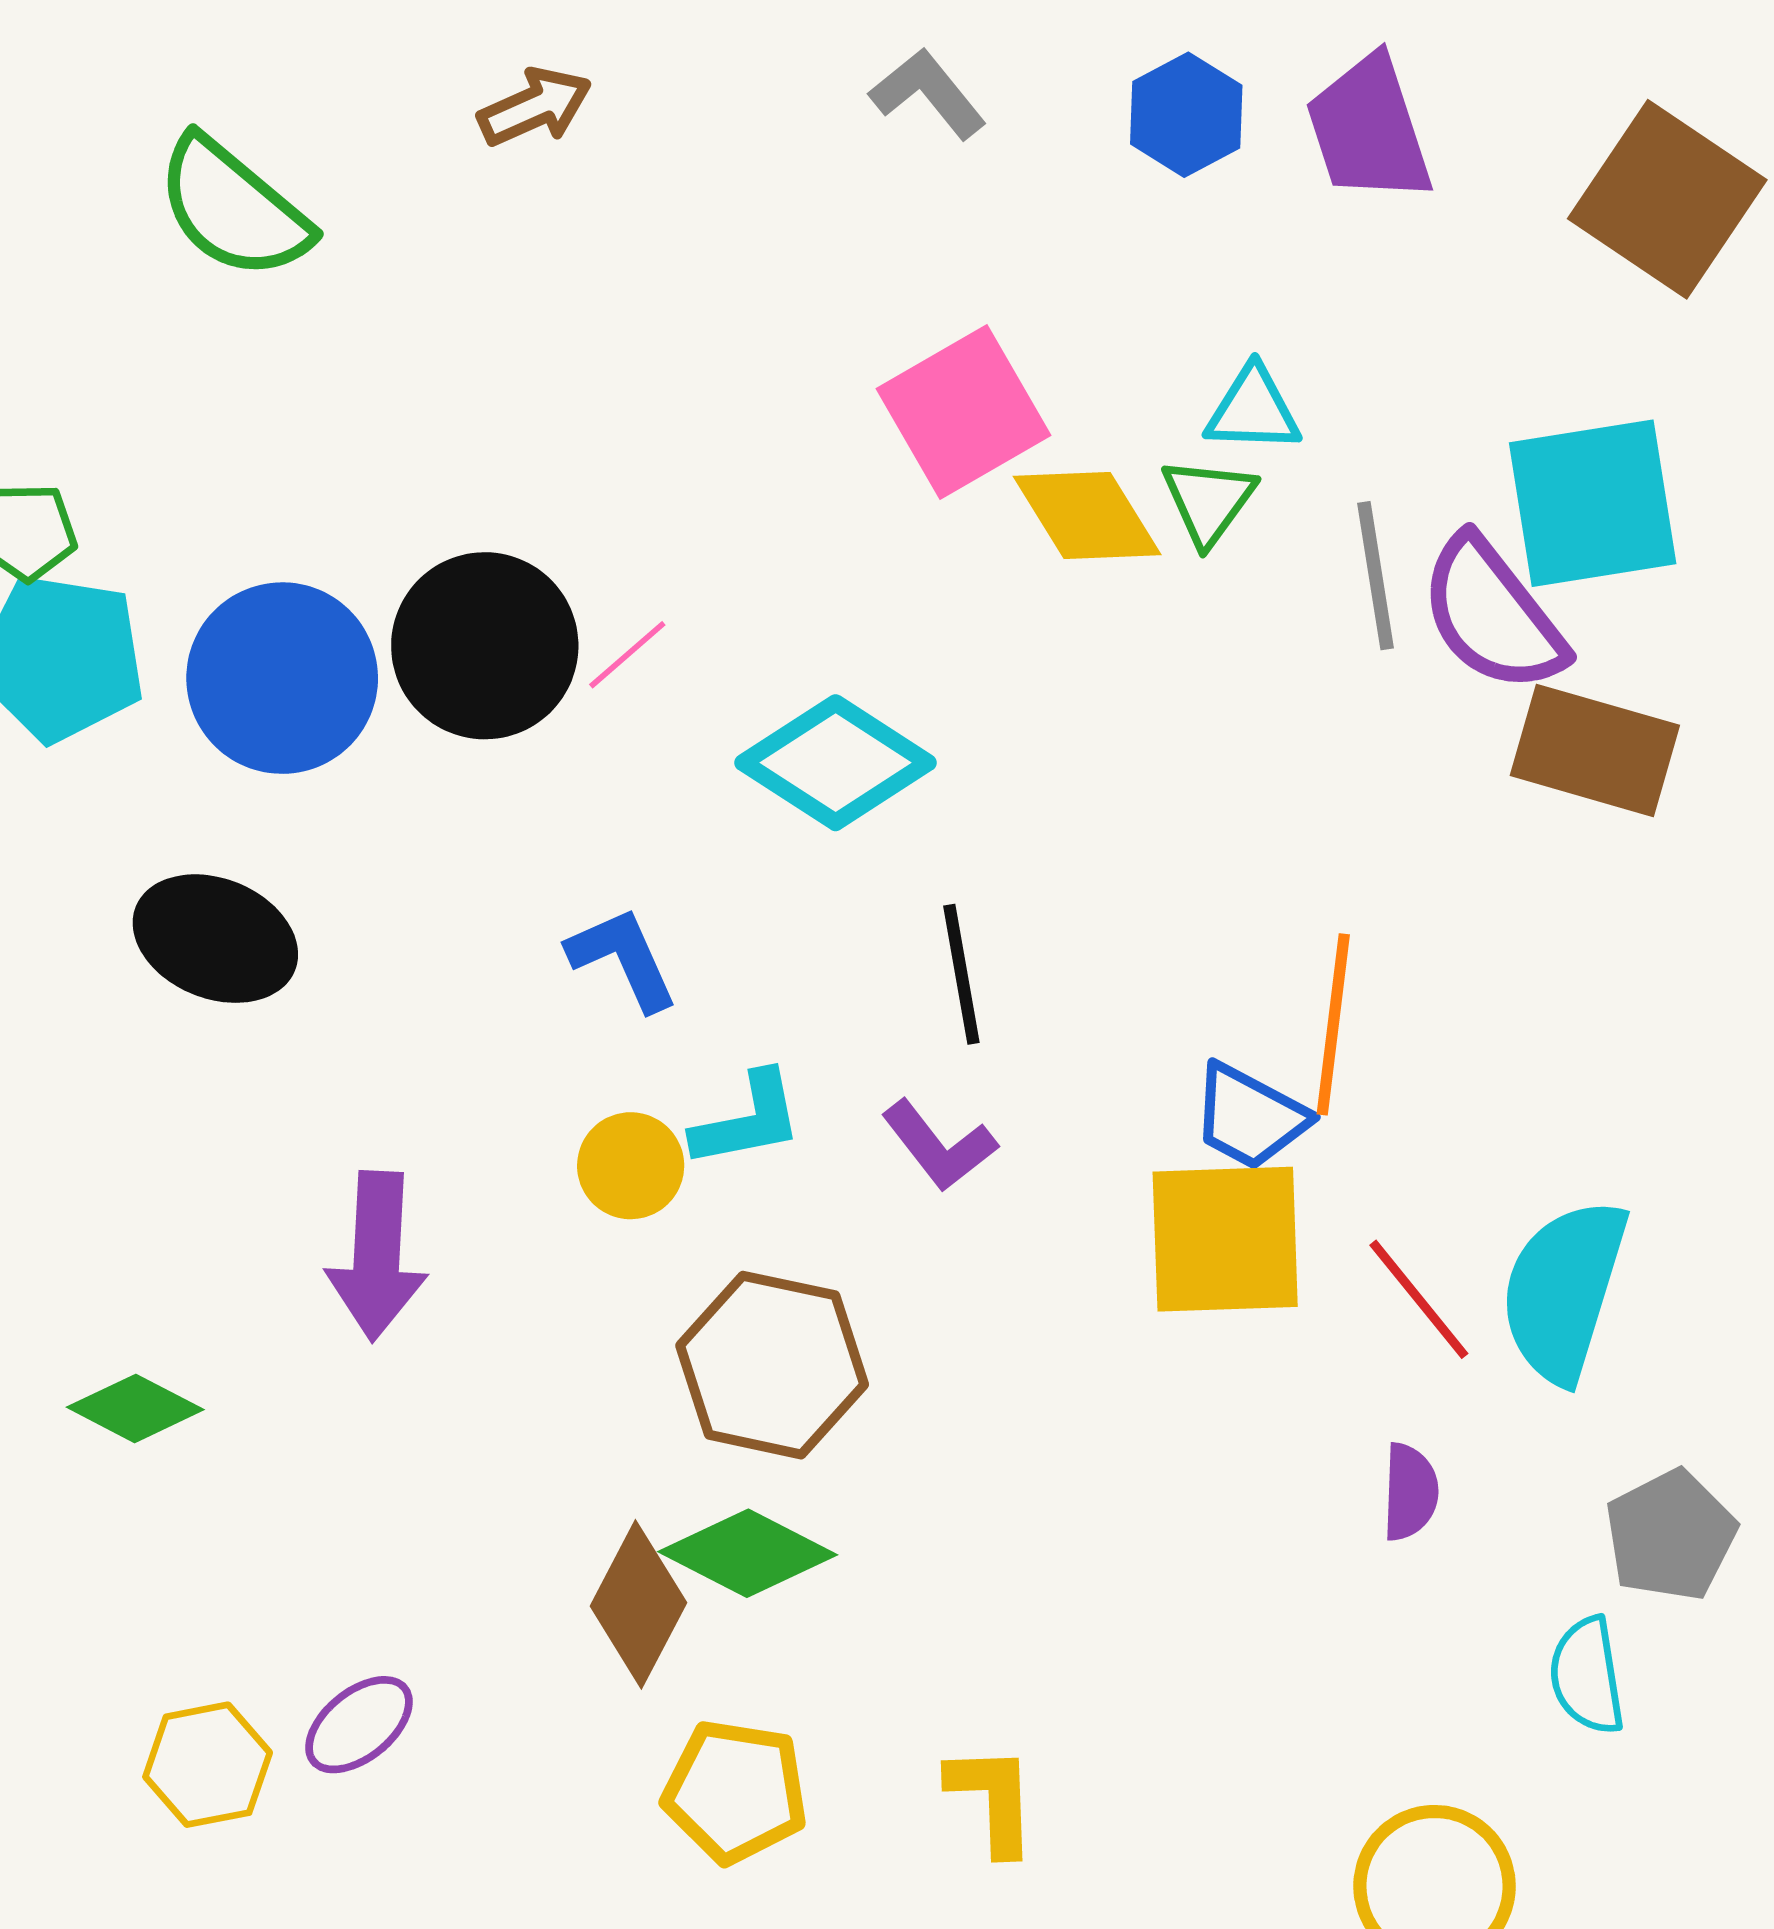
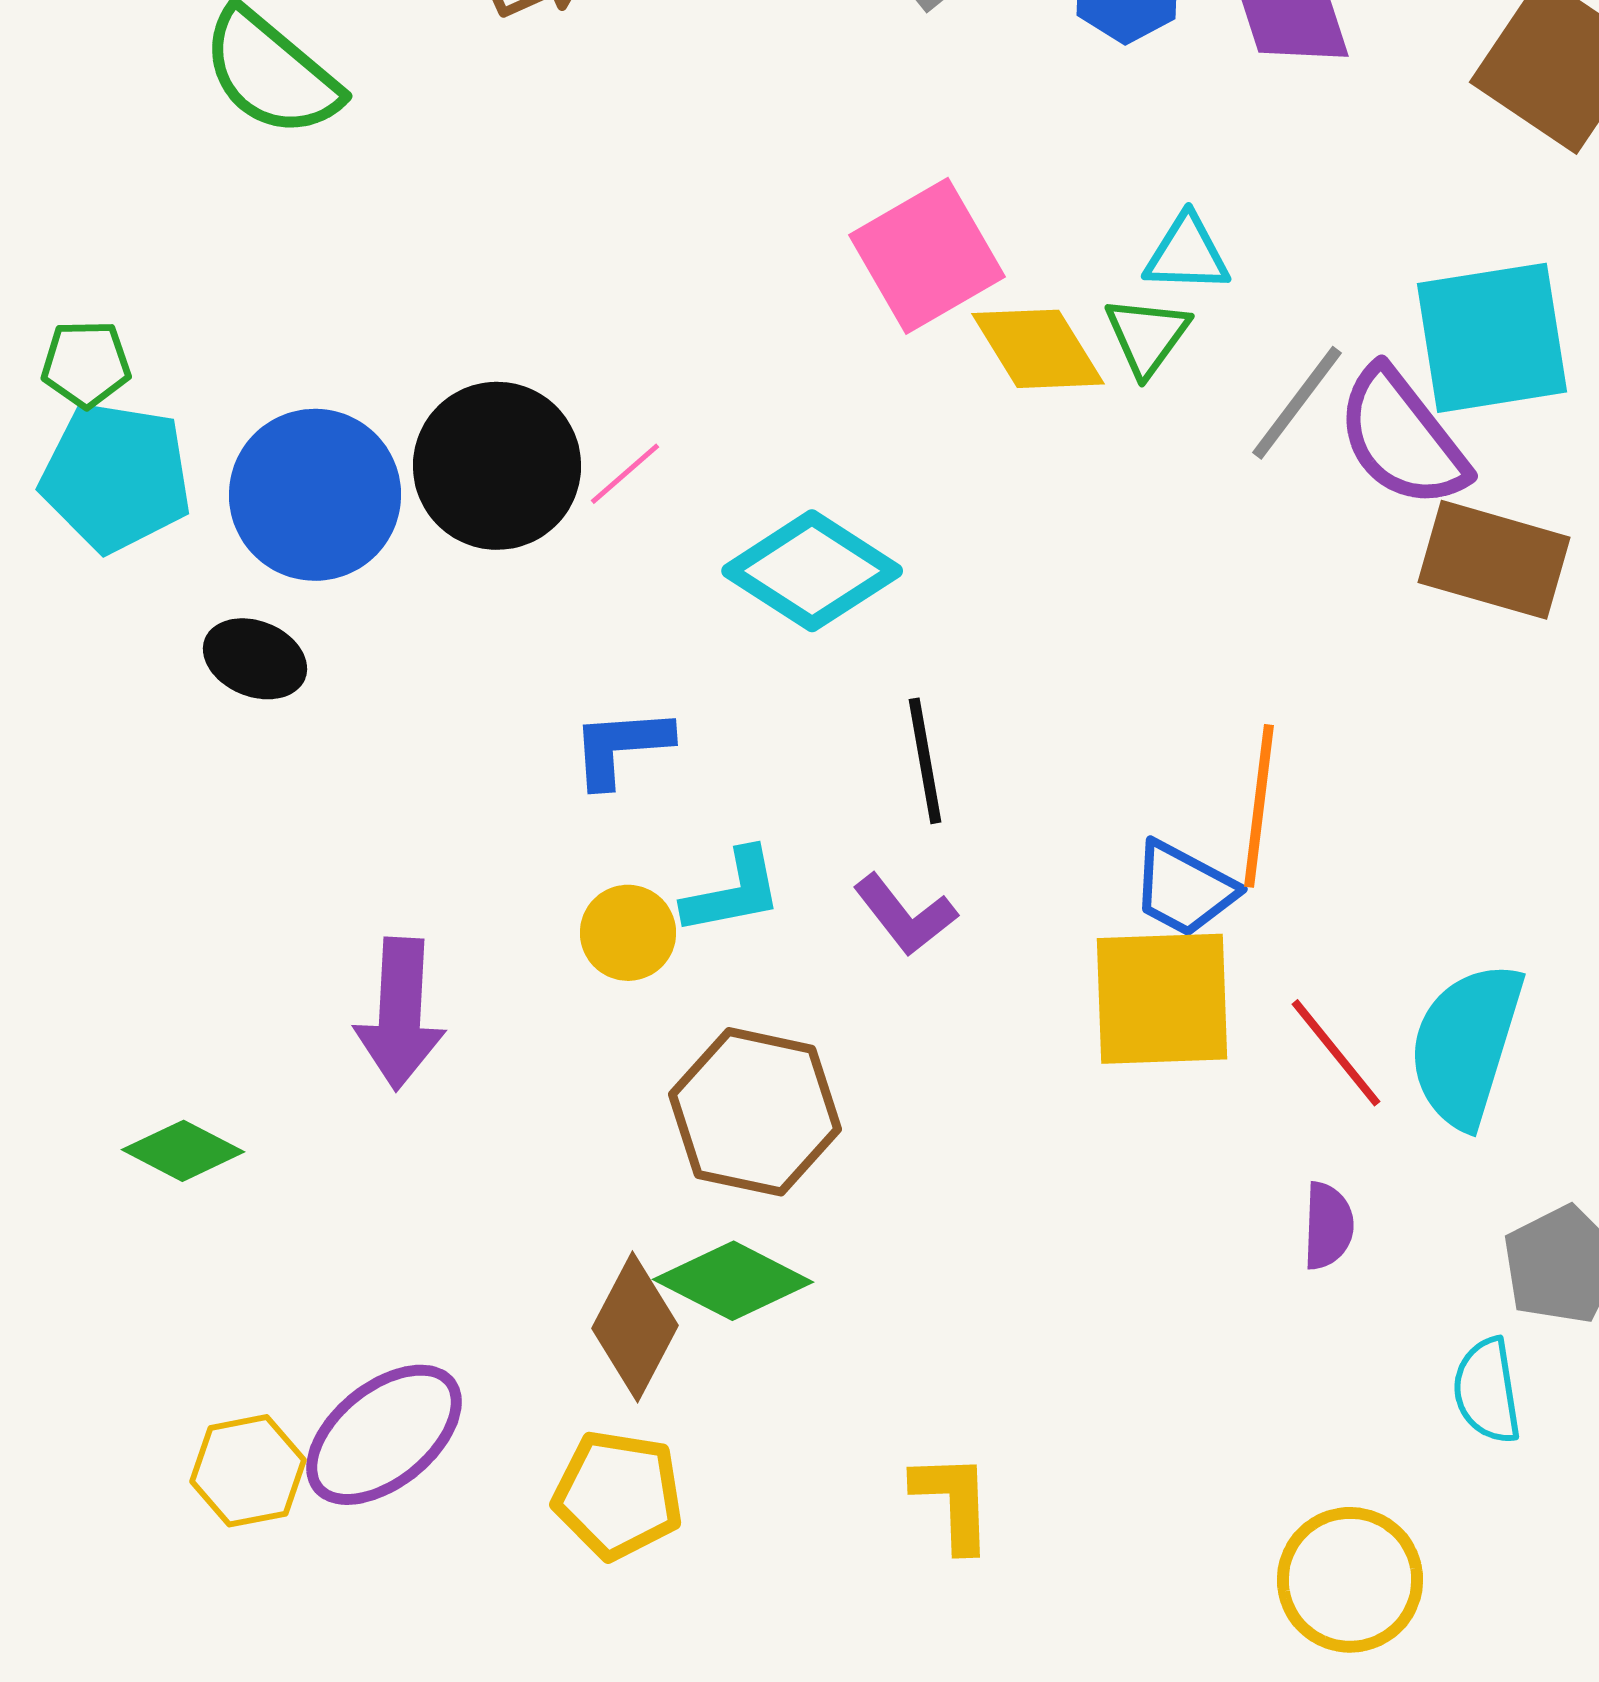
gray line: (1376, 576) -> (1297, 403), turned 46
black ellipse: (215, 939) -> (255, 659), moved, size x0.7
blue L-shape: (623, 959) -> (621, 747), turned -70
purple ellipse: (359, 1725) -> (384, 1435), size x1.6
yellow pentagon: (735, 1791) -> (618, 1495), moved

